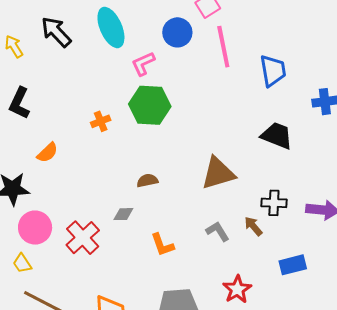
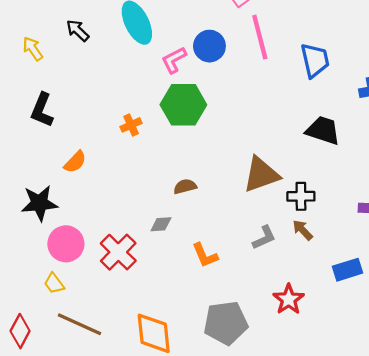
black arrow: (56, 32) -> (78, 30), size x0.7
blue circle: (177, 32) -> (209, 46), moved
black cross: (274, 203) -> (301, 196), moved
gray L-shape: (218, 231) -> (264, 238), turned 100

